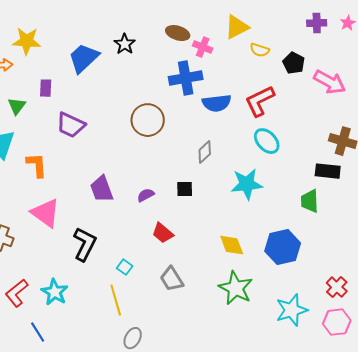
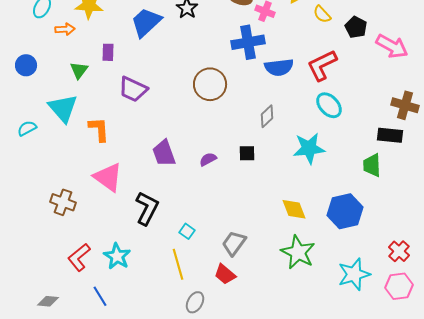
yellow semicircle: (260, 50) -> (322, 14), turned 30
red trapezoid: (163, 233) -> (225, 274), moved
gray trapezoid: (172, 279) -> (234, 243), turned 68

